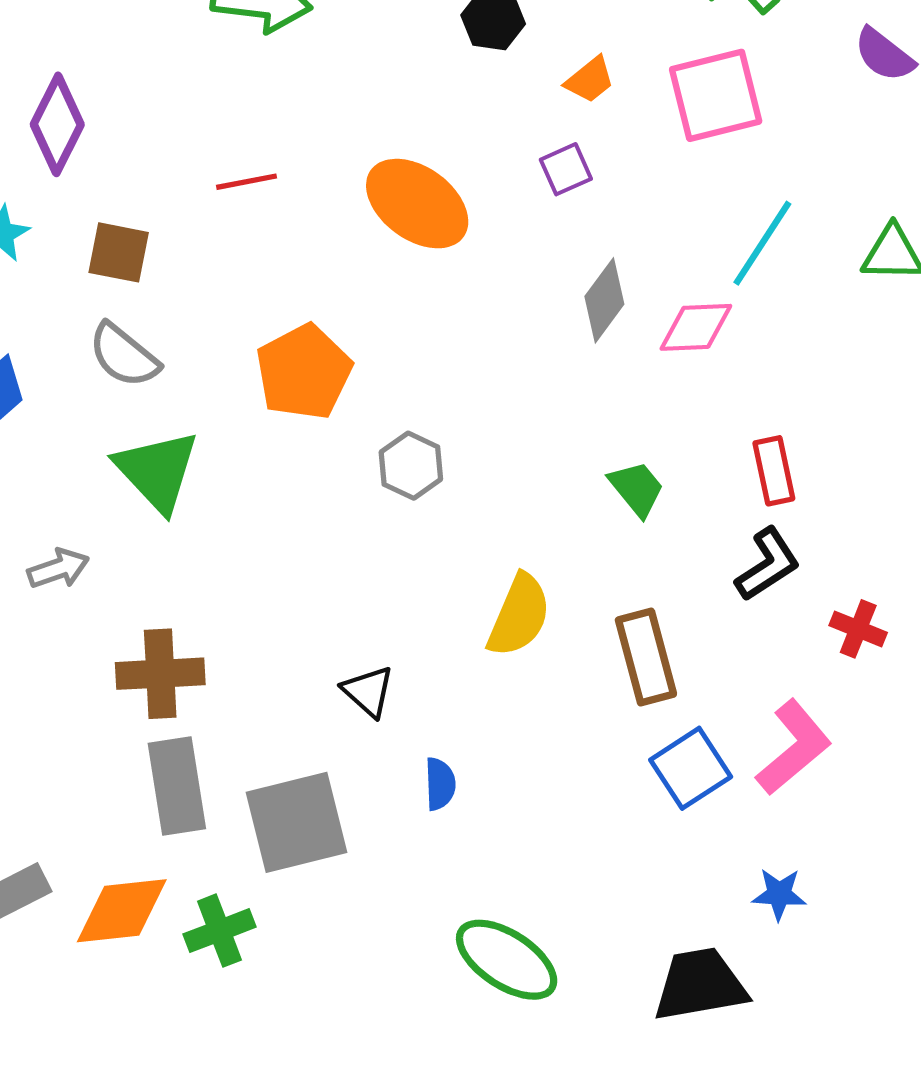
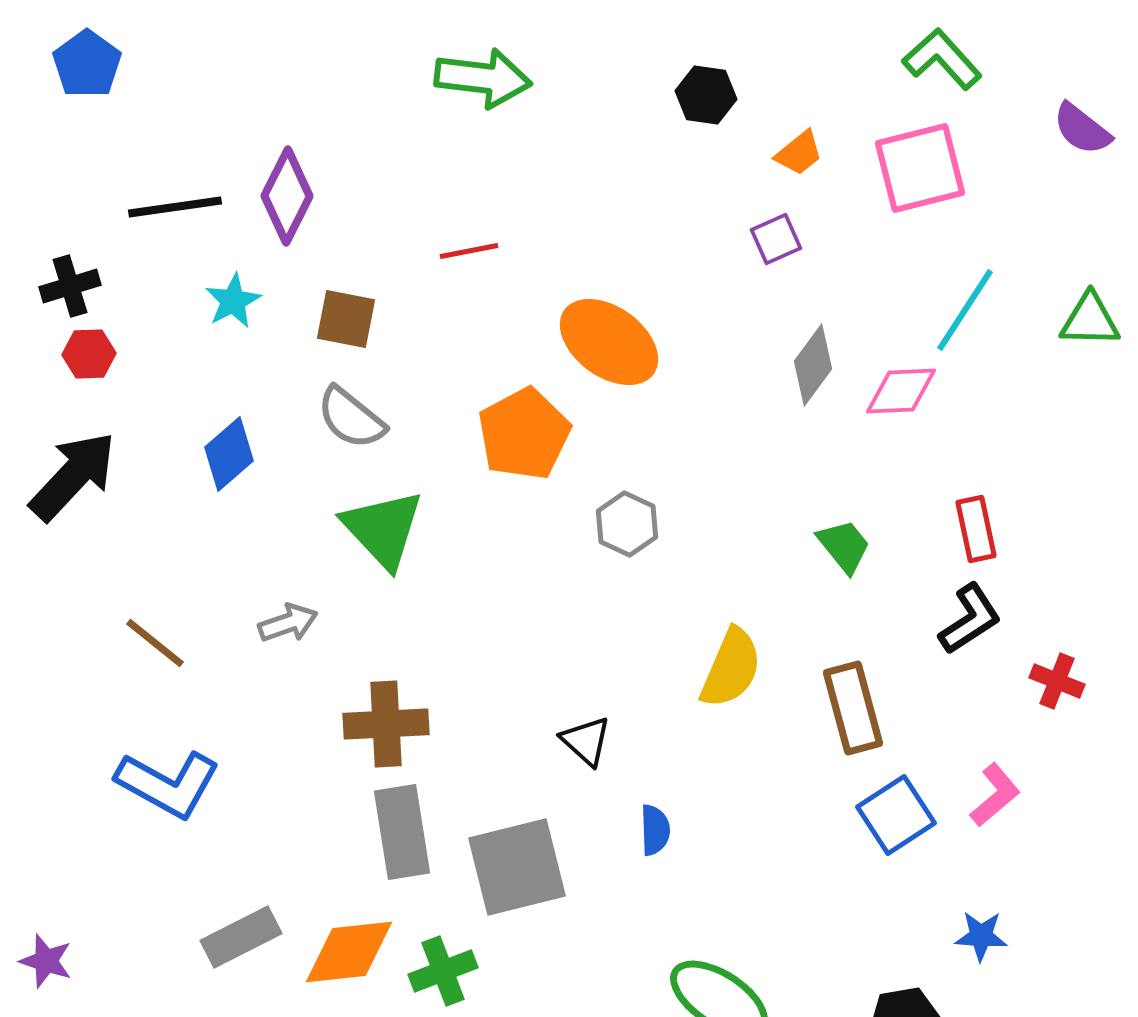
orange ellipse: (417, 204) -> (609, 342), moved
pink L-shape: (794, 748) -> (995, 795), size x0.7

